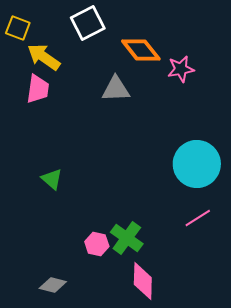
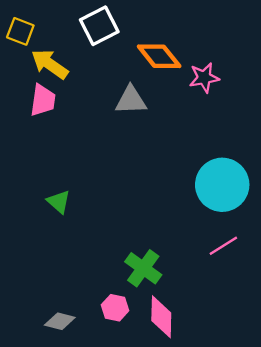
pink hexagon: (97, 244) -> (115, 308), moved

